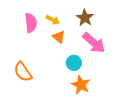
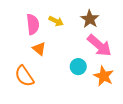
orange triangle: (59, 37) -> (39, 49), moved
orange star: (81, 85) -> (104, 76), moved

